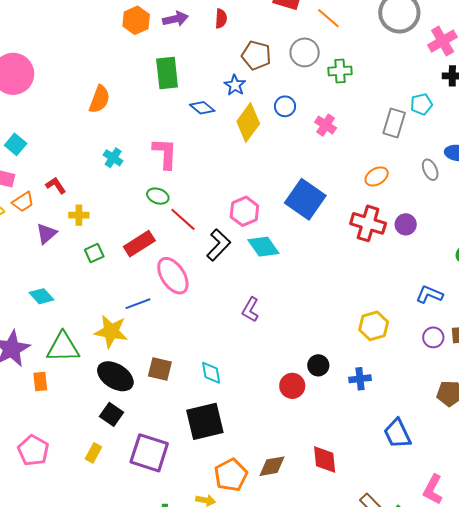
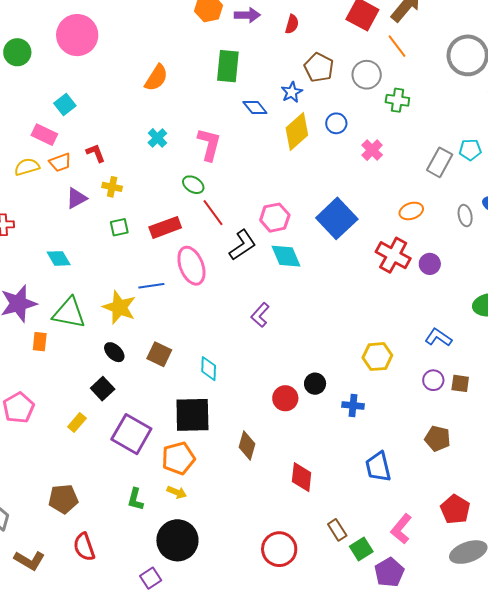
black ellipse: (115, 376) -> (114, 352), size x0.6
brown diamond: (272, 466) -> (247, 445), moved, turned -76
orange pentagon: (231, 475) -> (178, 458), moved

